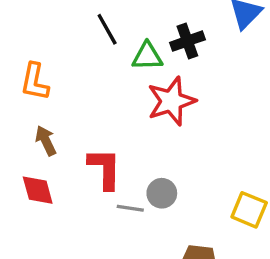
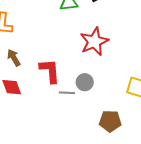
red star: (171, 101) -> (94, 42), moved

